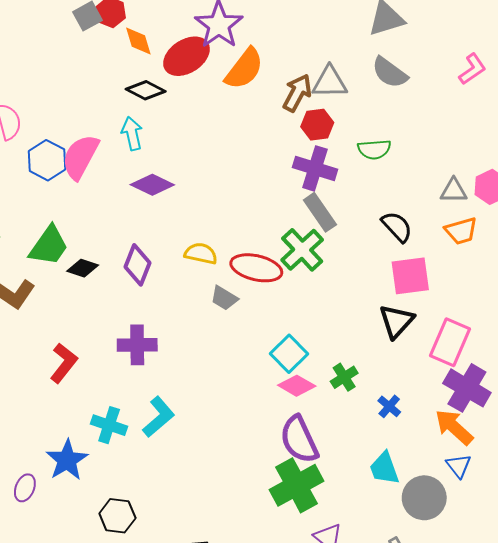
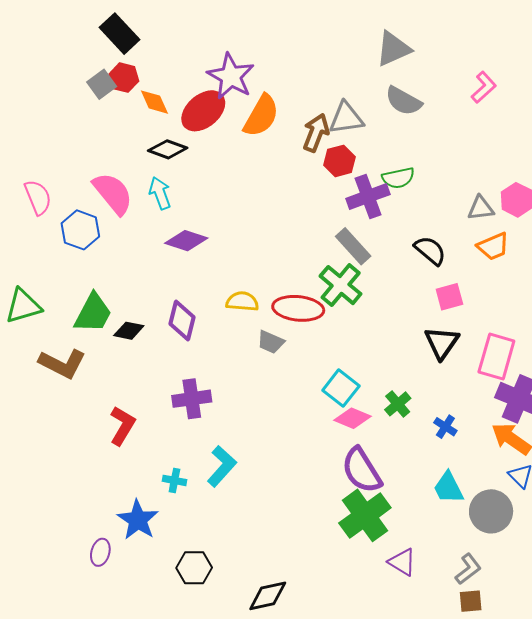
pink semicircle: (80, 157) -> (113, 193), moved, turned 120
purple cross: (315, 168) -> (368, 196), moved, turned -30
pink square: (410, 276) -> (449, 297), size x0.7
cyan cross: (109, 425) -> (174, 480), size x0.7

